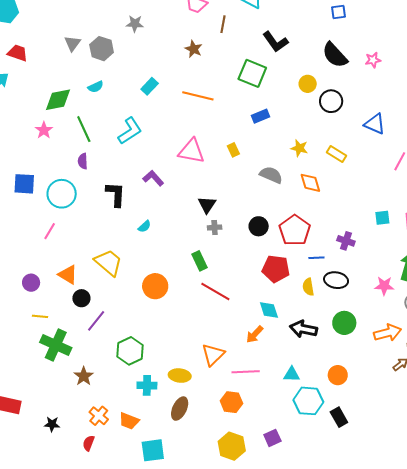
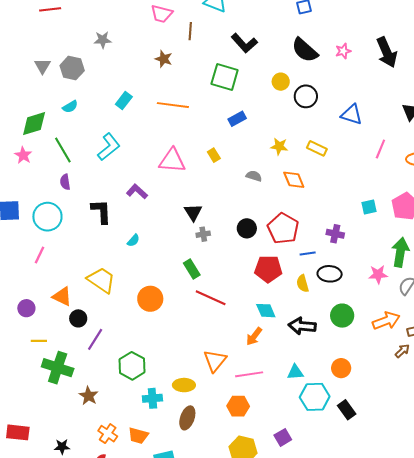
gray semicircle: (271, 175) -> (254, 176), size x0.7

